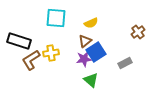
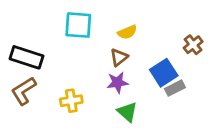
blue square: (96, 52) -> (164, 73), moved
yellow cross: (51, 53) -> (71, 101), moved
brown L-shape: (31, 60) -> (24, 91), moved

